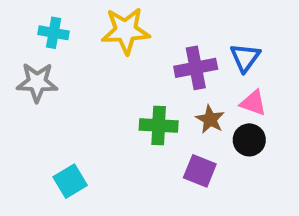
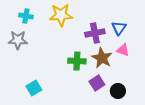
brown star: (210, 119) -> (102, 58), size x1.5
black circle: (249, 140) -> (118, 91), moved
purple square: (200, 171) -> (97, 83), turned 35

